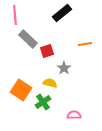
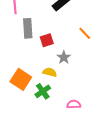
gray rectangle: (28, 39) -> (28, 28), turned 42
orange line: (85, 44) -> (85, 33), turned 56

